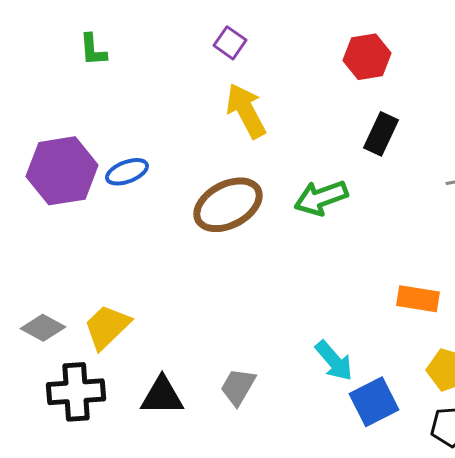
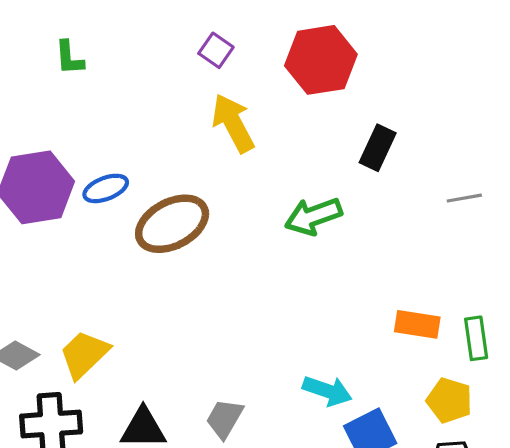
red hexagon: (367, 57) -> (321, 60), moved, size x1.4
brown ellipse: (228, 205) -> (172, 224), moved
cyan arrow: (334, 361) -> (327, 391), turned -30

